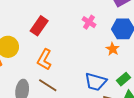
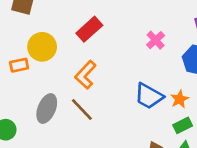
orange star: (113, 49) -> (180, 99), moved
blue trapezoid: (96, 82) -> (149, 96), moved

